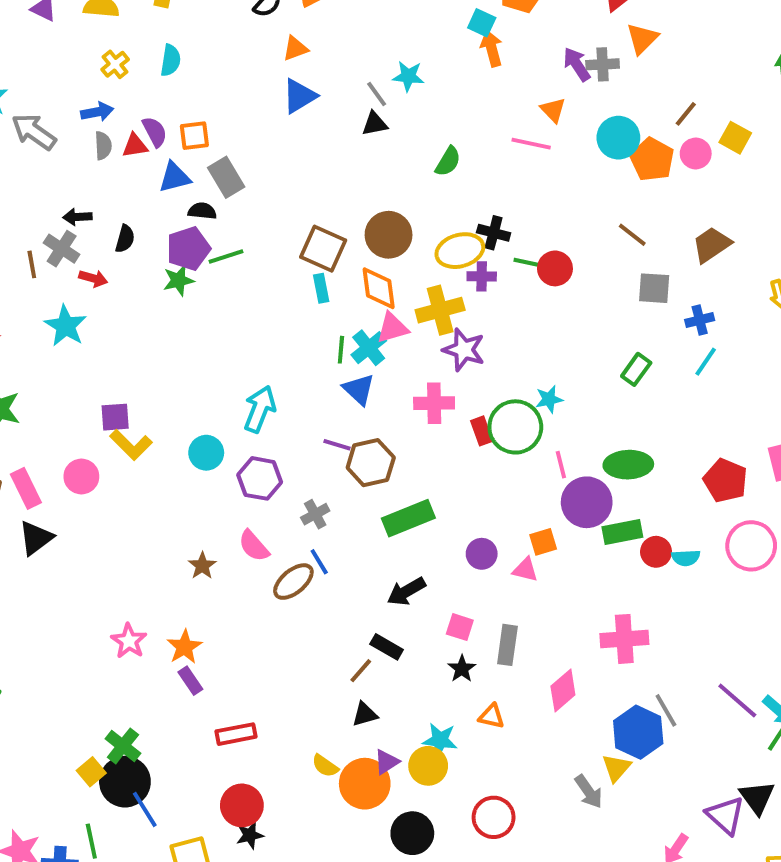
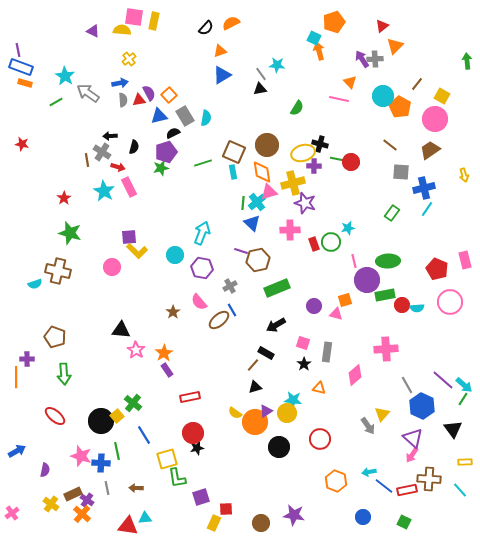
cyan semicircle: (171, 60) -> (206, 118), moved
orange square: (194, 136) -> (169, 95), turned -35
pink circle: (696, 153) -> (435, 119), moved, size x1.6
black semicircle: (202, 211) -> (173, 133), turned -32
green line: (226, 257) -> (203, 163), moved
blue cross: (700, 320) -> (424, 188), size x1.5
green circle: (515, 427) -> (331, 242), size x0.7
pink rectangle: (26, 488) -> (129, 187), moved
black triangle: (36, 538) -> (121, 330), moved, turned 42
blue hexagon: (638, 732) -> (422, 406), moved
black circle: (125, 782) -> (101, 421), moved
purple triangle: (725, 815) -> (413, 438), moved

